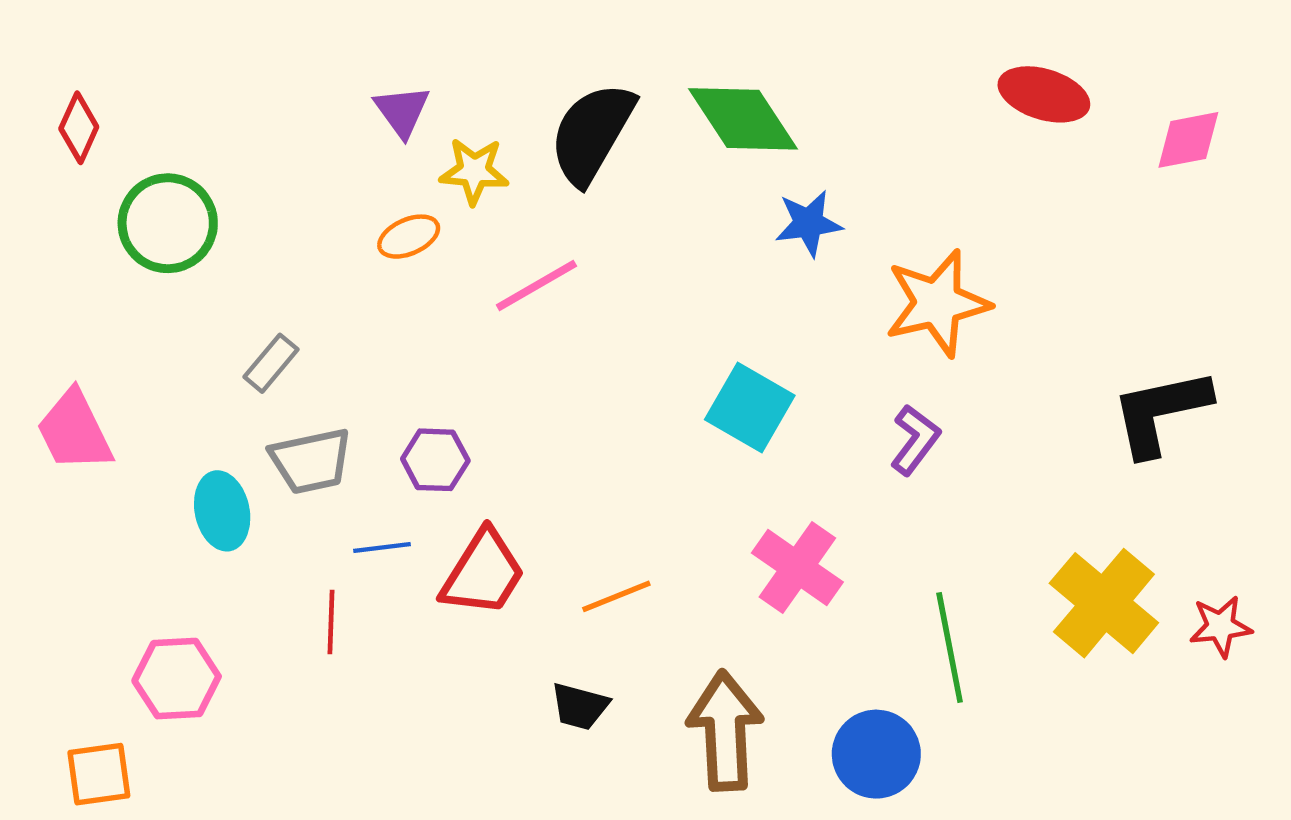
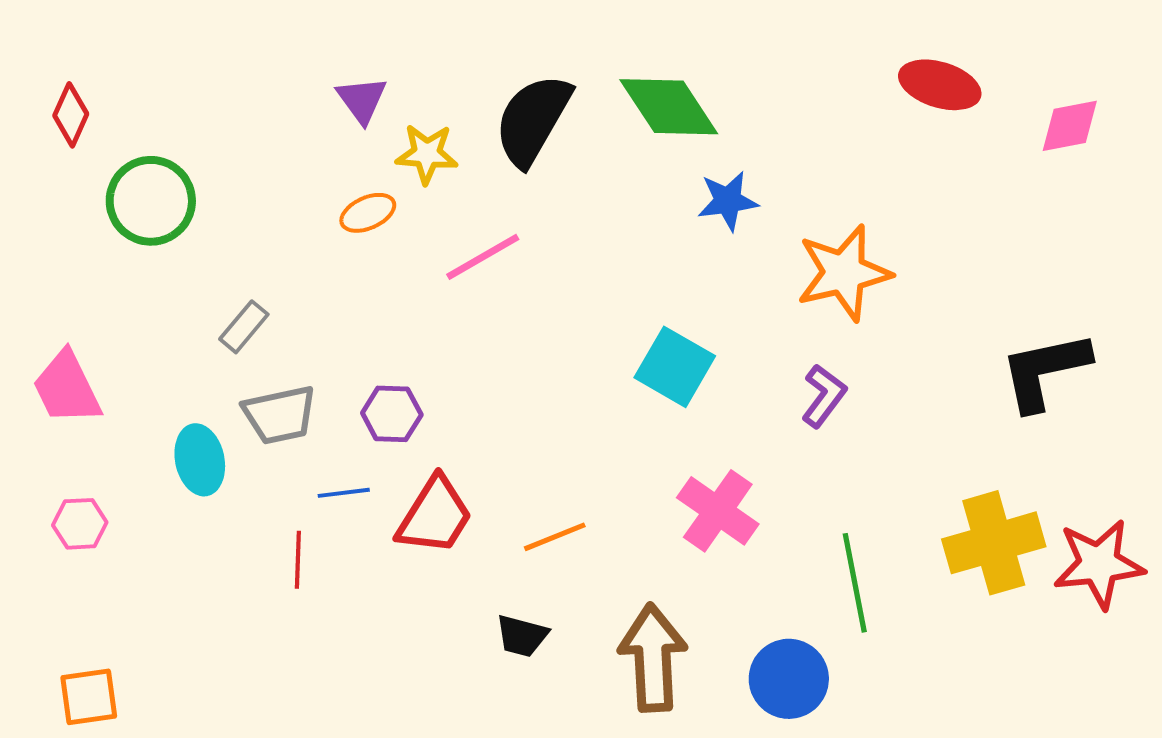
yellow cross: (1104, 603) -> (994, 543), turned 34
red star: (1221, 626) -> (1099, 564), size x1.6
pink hexagon: (177, 679) -> (80, 524), moved, size x0.7

